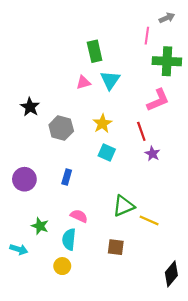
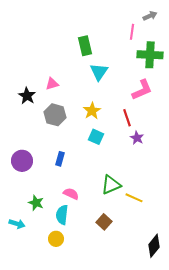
pink triangle: (83, 82) -> (52, 84), moved
brown square: (116, 247) -> (104, 222), turned 35

